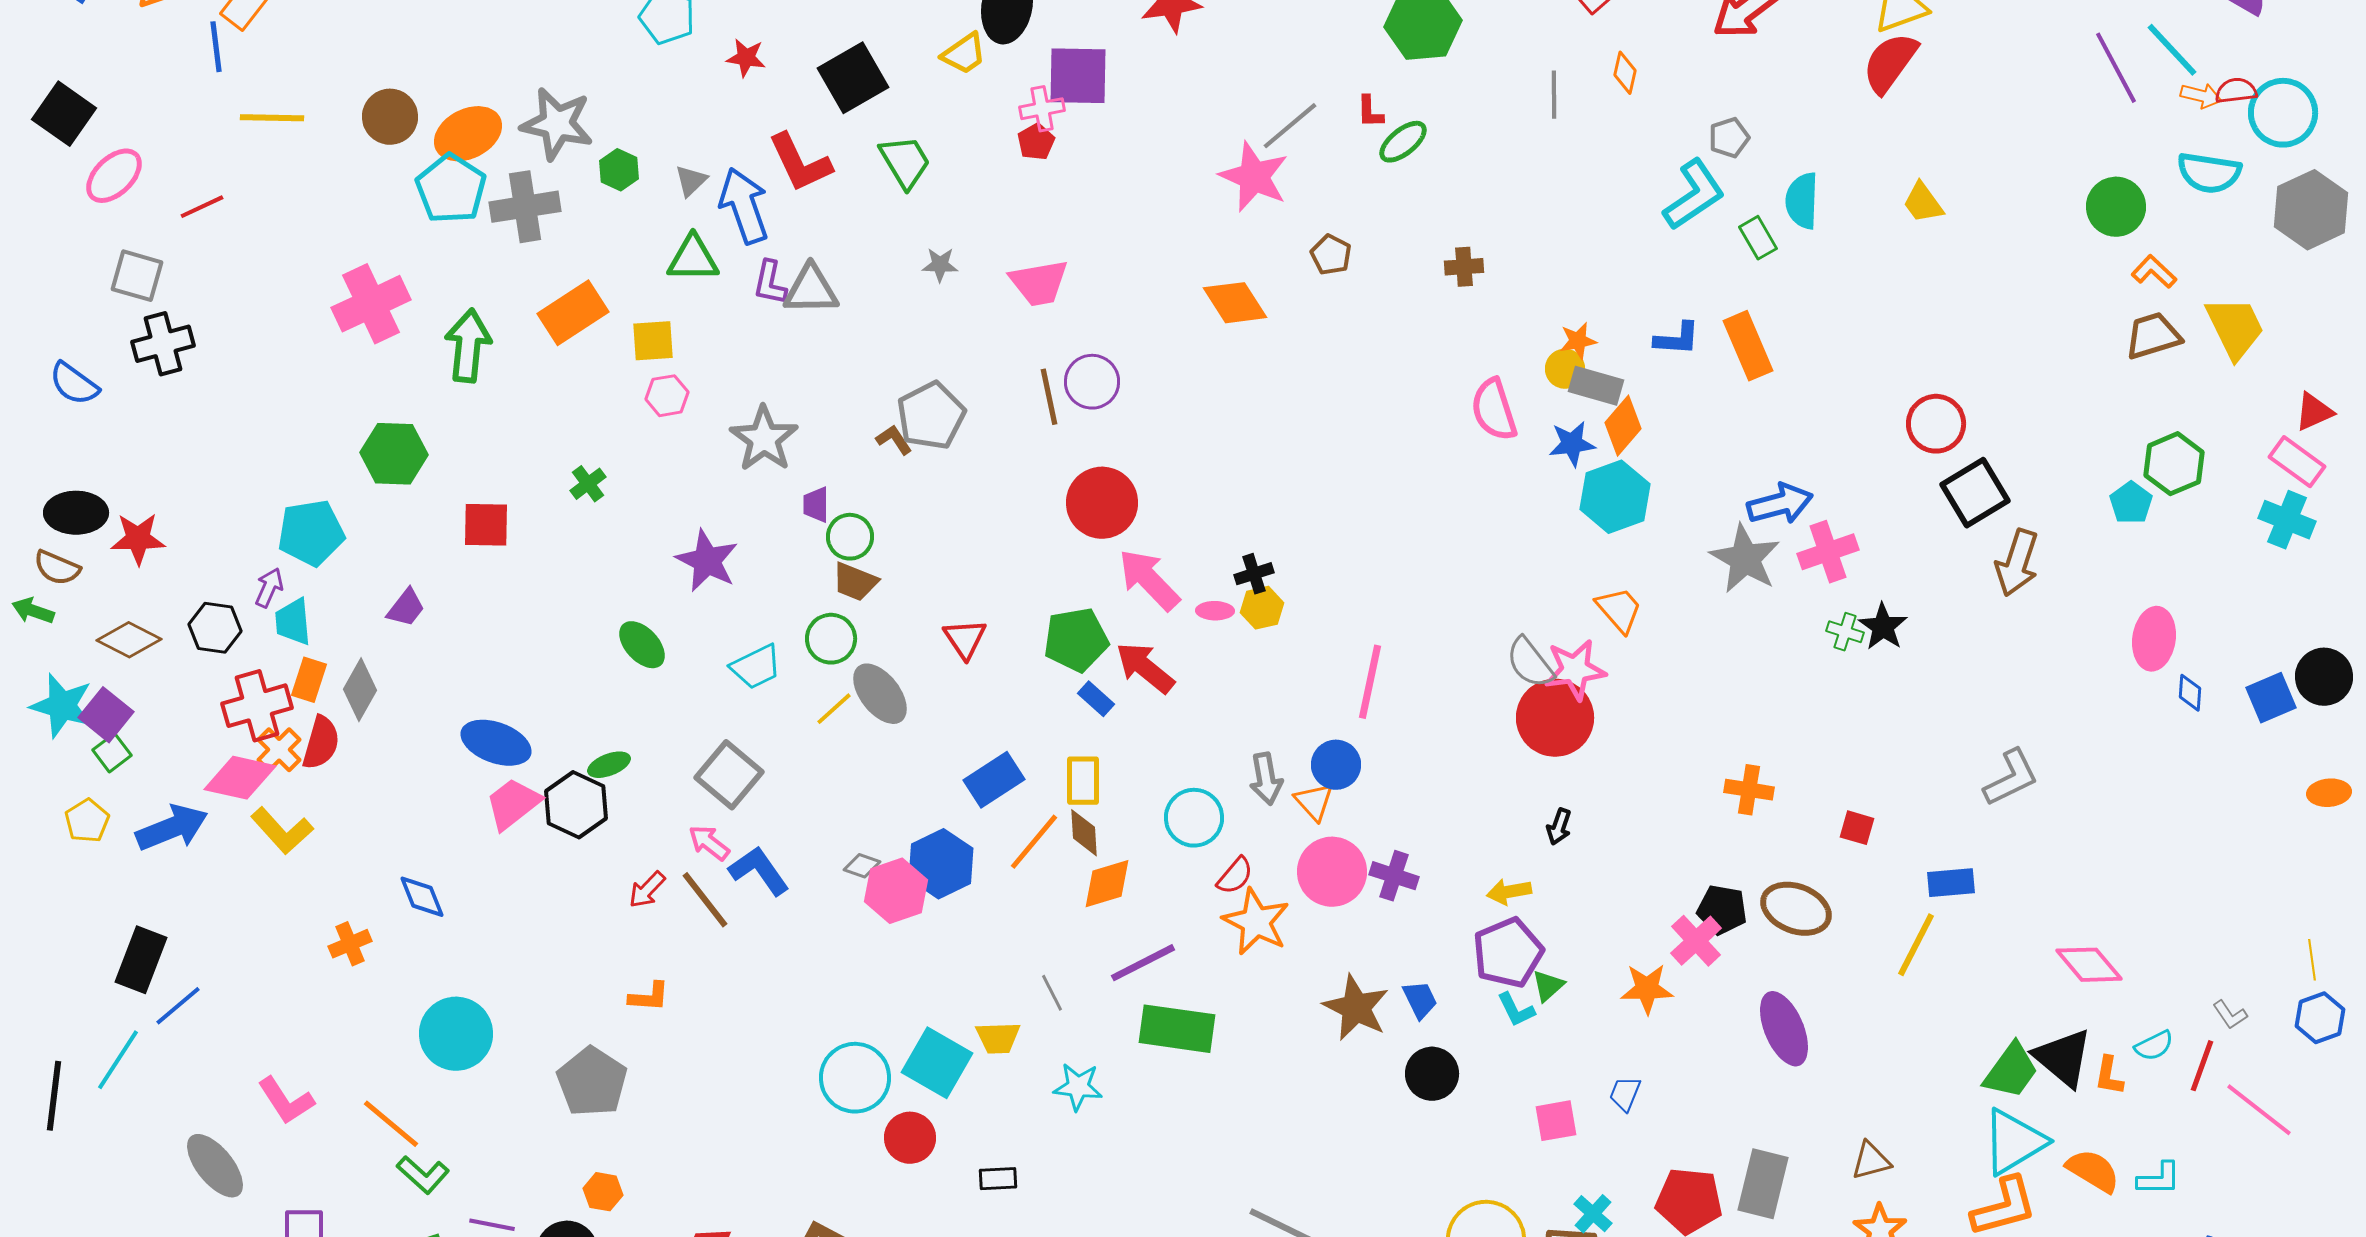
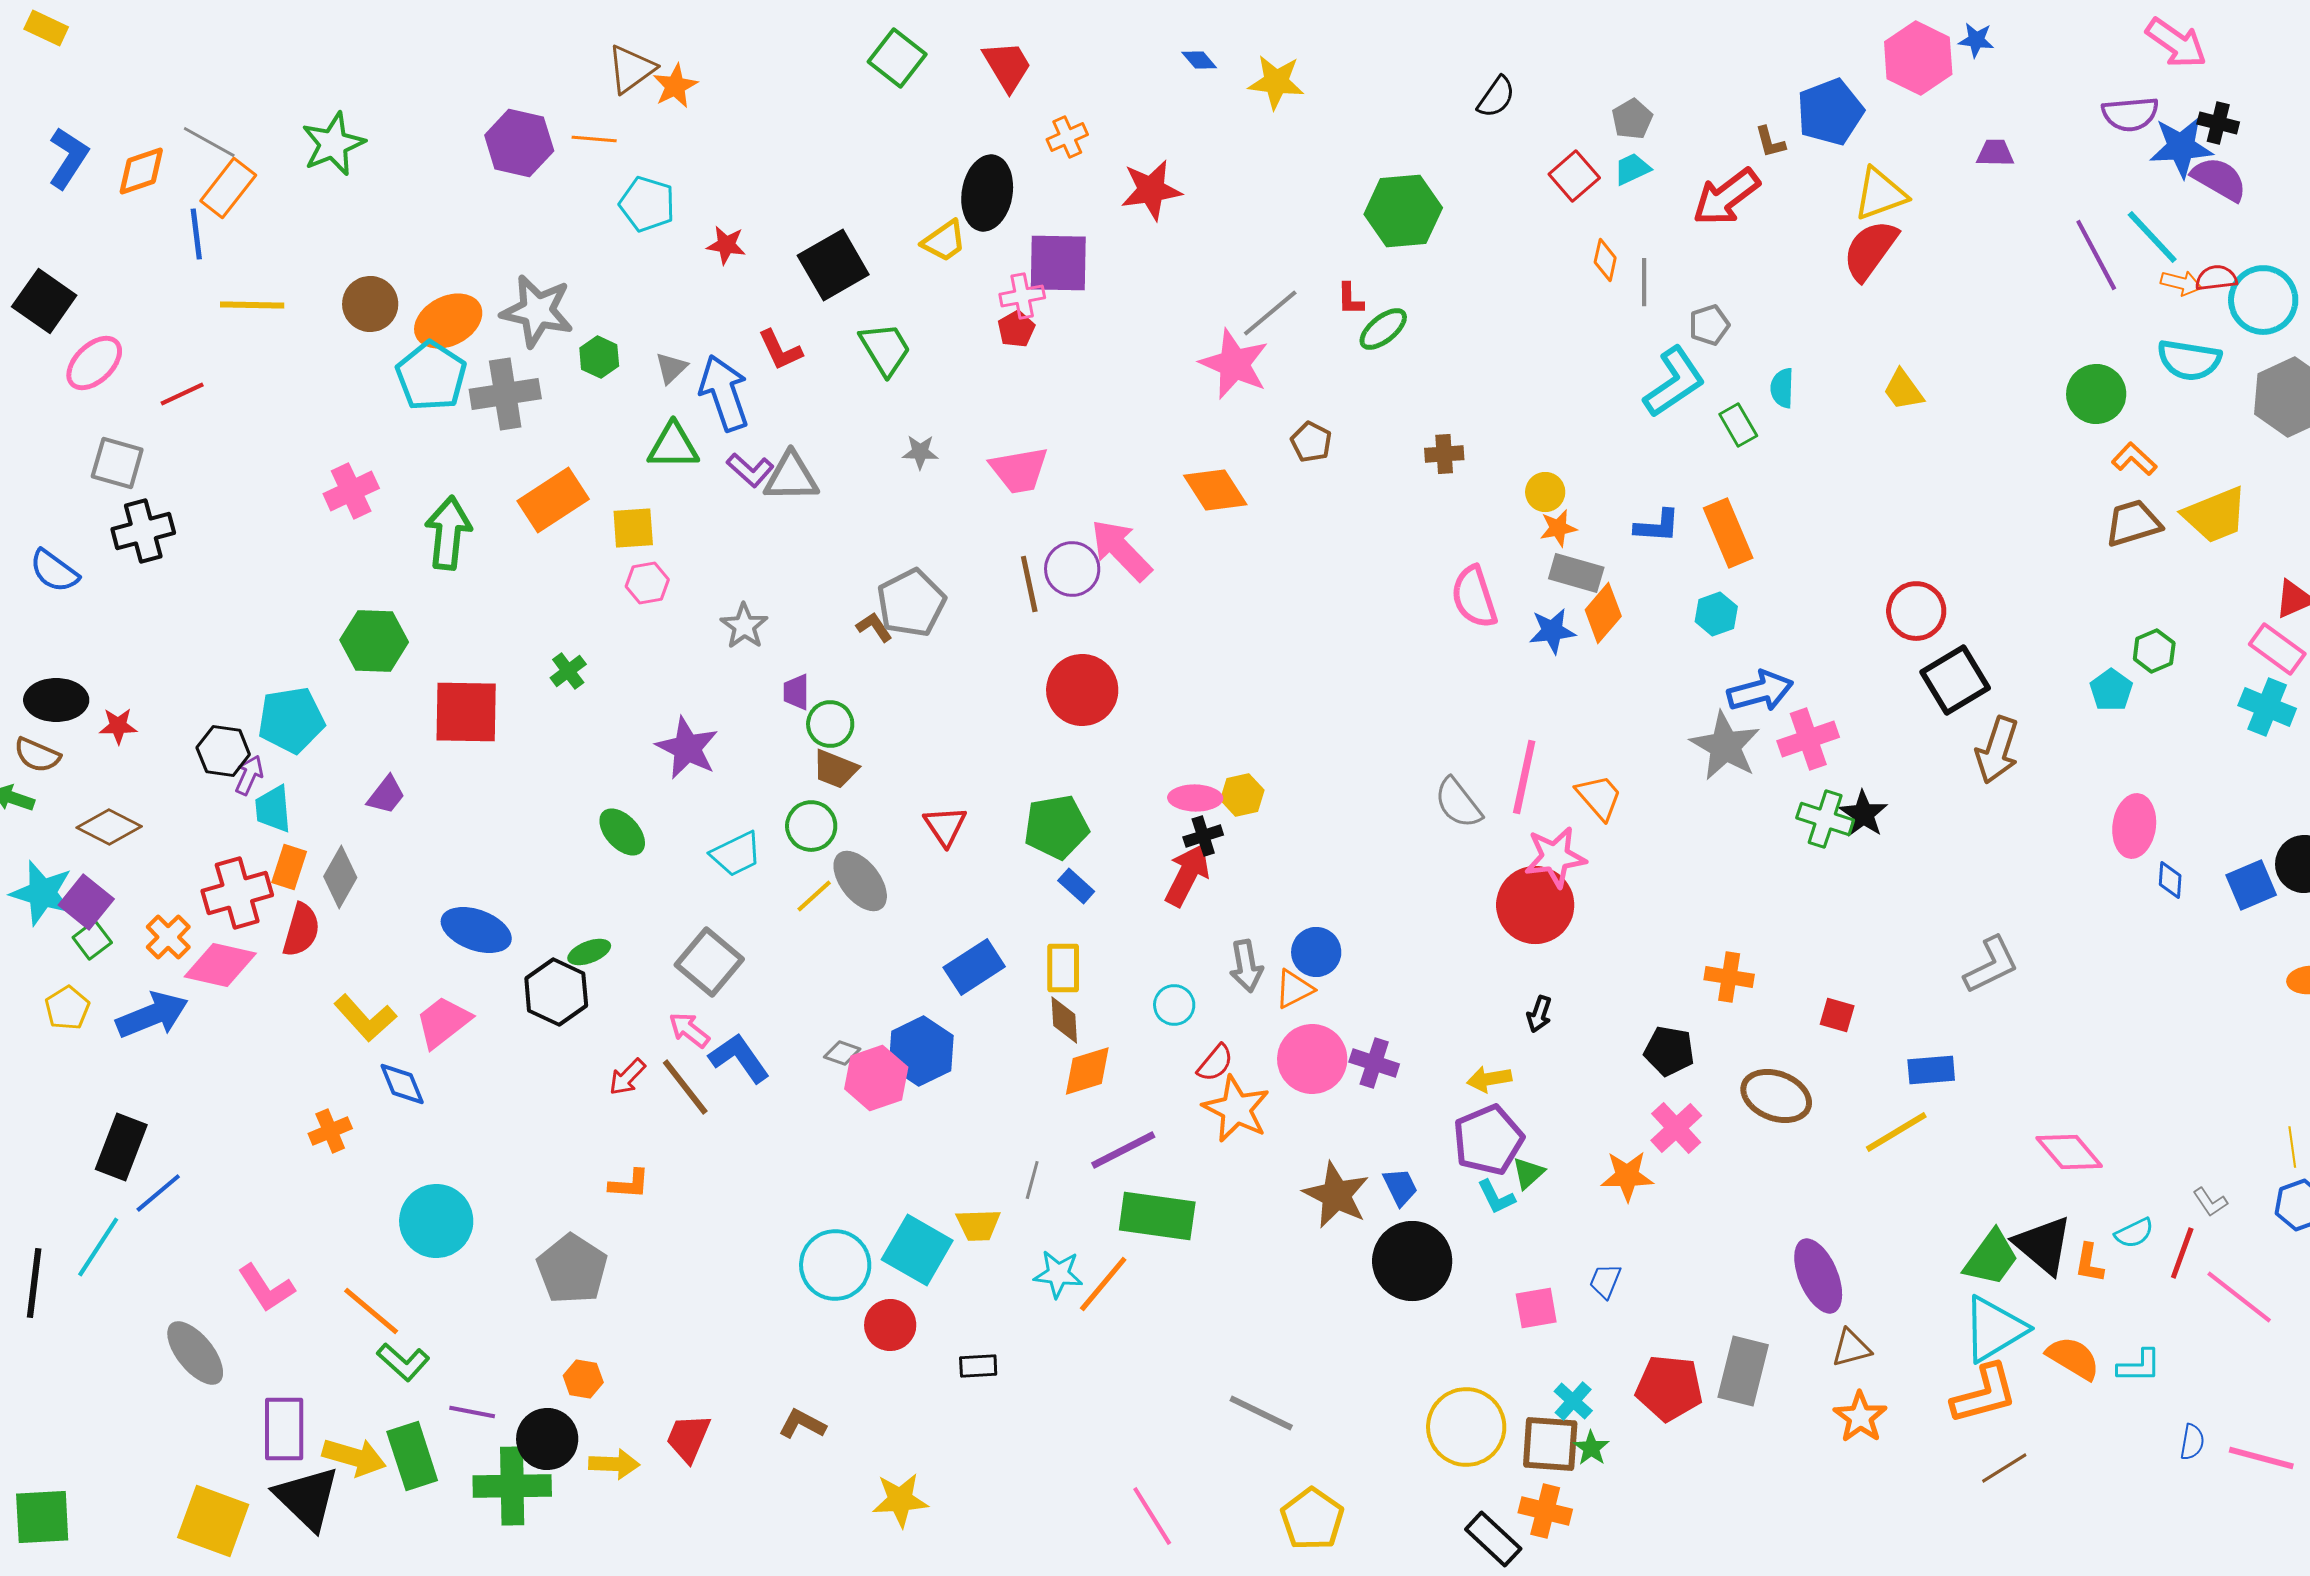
gray line: (1554, 95) -> (1644, 282), moved
red L-shape: (800, 163) -> (780, 350), size x0.7
cyan semicircle: (1802, 201) -> (1782, 388), size x0.7
purple L-shape: (770, 283) -> (750, 470), turned -60
pink cross: (371, 304) -> (351, 491), size x0.7
yellow trapezoid: (2235, 328) -> (2215, 515), turned 94
yellow circle: (1565, 369) -> (1545, 492), moved
gray star: (764, 439) -> (744, 626), size x0.7
green hexagon: (2174, 464) -> (2154, 651), size x0.7
cyan hexagon: (1615, 497) -> (1716, 614), moved, size x0.6
red square: (486, 525) -> (466, 712), size x1.4
red star: (138, 539) -> (118, 726), size x0.7
black cross: (1254, 574) -> (1203, 836), moved
pink arrow: (1149, 580) -> (1121, 550), moved
pink ellipse: (1215, 611) -> (1195, 798), size x1.4
black hexagon: (215, 628) -> (223, 751), moved
green cross: (1845, 632) -> (1825, 819), size x1.5
gray semicircle: (1530, 663) -> (1458, 803), moved
red arrow: (1145, 668) -> (1187, 875), moved, turned 78
pink line: (1370, 682) -> (1524, 777), moved
orange cross: (279, 750) -> (168, 937), moved
orange triangle: (1314, 802) -> (1294, 989), turned 45
pink trapezoid: (513, 804) -> (443, 1022), moved
cyan circle: (1194, 818) -> (1174, 1005), size x0.7
yellow L-shape: (282, 831) -> (365, 1018), moved
orange line: (1034, 842) -> (1103, 1284), moved
black pentagon: (1722, 910) -> (1669, 1051), moved
yellow line: (1916, 945) -> (1896, 1132), turned 32
gray line: (1052, 993) -> (1032, 1180), turned 42
purple ellipse: (1784, 1029) -> (1818, 1276), moved
black circle: (1432, 1074) -> (1412, 1261), size x1.5

